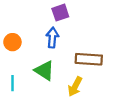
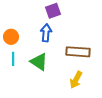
cyan line: (12, 83) -> (13, 59), moved
yellow arrow: (75, 86) -> (76, 80), moved

